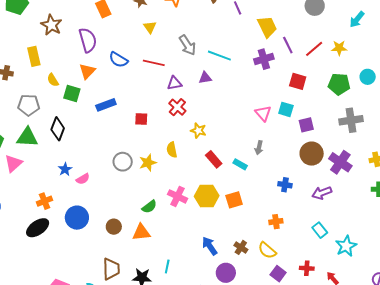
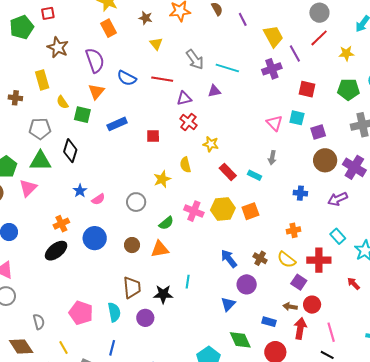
red line: (314, 49) -> (319, 38), moved
gray circle: (123, 162) -> (136, 202), moved
red cross: (307, 268) -> (319, 260), moved, size x1.6

